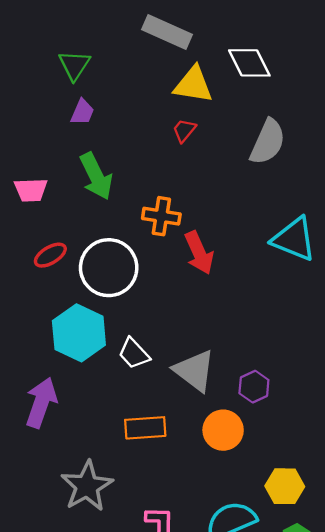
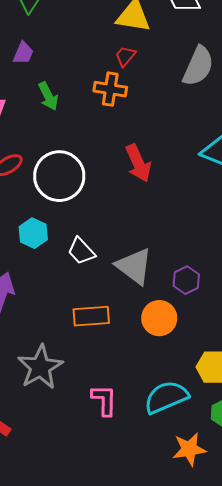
purple trapezoid: (82, 112) -> (23, 53), moved
green arrow: (96, 176) -> (48, 96), size x0.7
orange cross: (161, 216) -> (110, 89), moved
cyan hexagon: (79, 333) -> (33, 233), size x0.6

